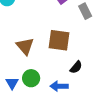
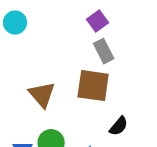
gray rectangle: (85, 11) -> (104, 51), moved

